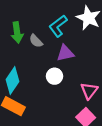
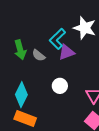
purple triangle: (65, 53) -> (66, 52), moved

